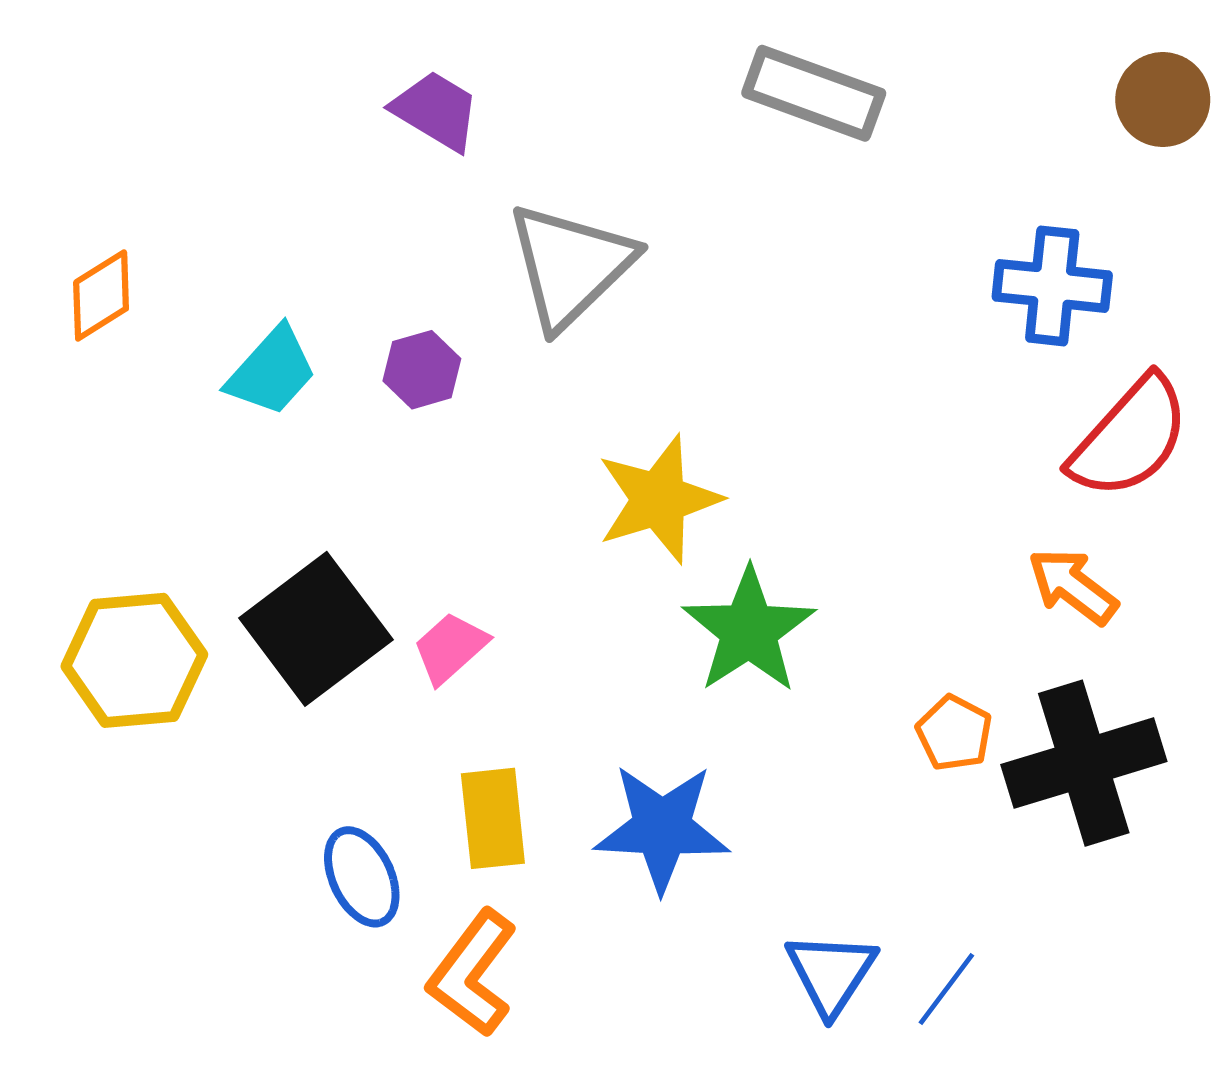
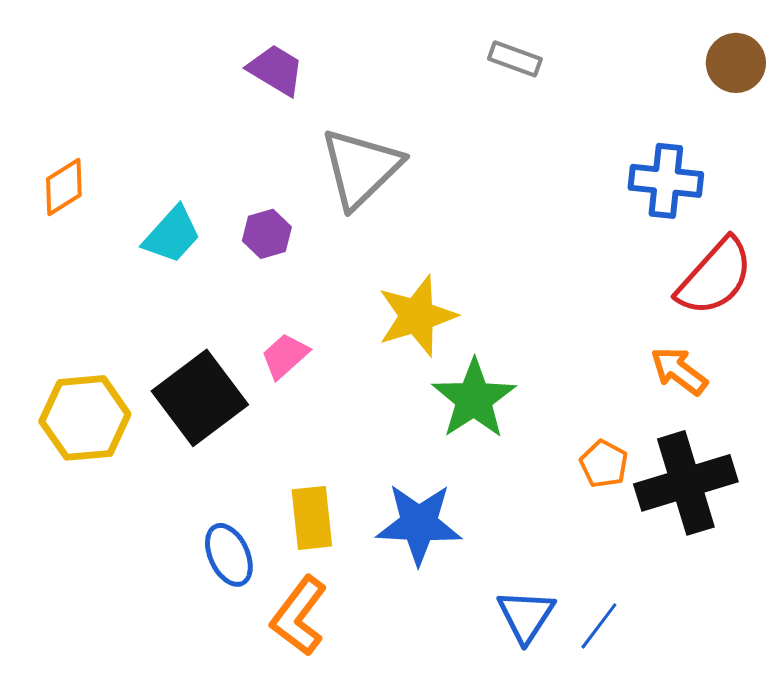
gray rectangle: (814, 93) -> (515, 59), size x0.6
pink trapezoid: (450, 648) -> (285, 356), moved

